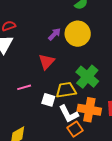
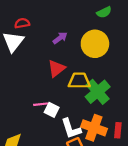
purple arrow: (54, 34) -> (60, 38), moved
pink line: (24, 87) -> (41, 104), moved
yellow trapezoid: (66, 90) -> (79, 81), moved

